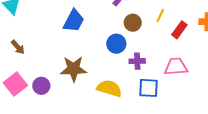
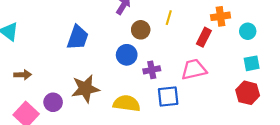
red rectangle: (179, 30) -> (204, 37), moved
brown arrow: (18, 47) -> (23, 75), turned -42
purple circle: (41, 86) -> (53, 102), moved

